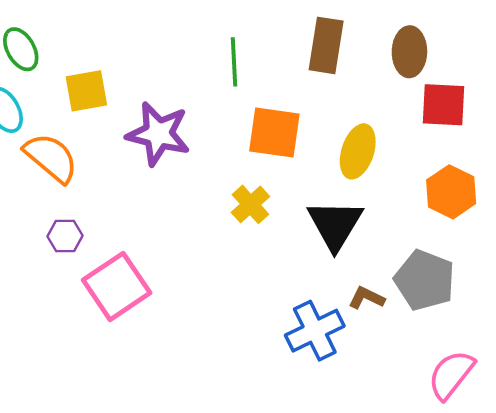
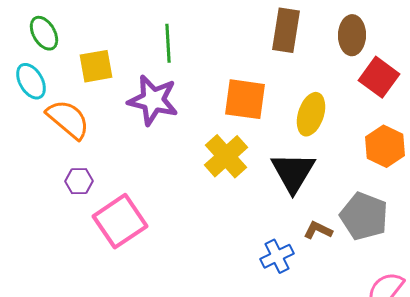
green line: (234, 62) -> (168, 43), moved
red square: (444, 105) -> (379, 77), turned 33
yellow cross: (250, 204) -> (226, 156), size x1.4
blue cross: (315, 331) -> (277, 256), size x0.7

